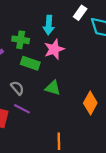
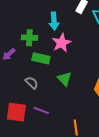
green triangle: (53, 88) -> (64, 79), turned 35
purple line: (22, 109) -> (41, 110), moved

